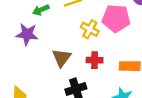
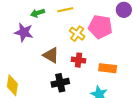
brown triangle: (62, 58) -> (51, 55), turned -42

